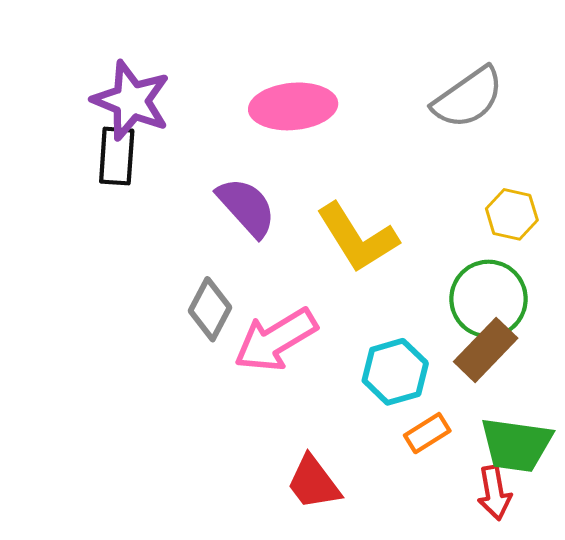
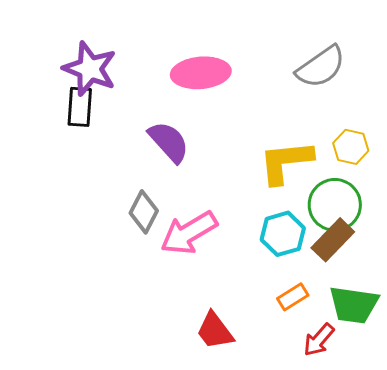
yellow L-shape: (357, 238) -> (286, 162), moved, turned 116
cyan hexagon: (395, 372) -> (283, 234), moved
red arrow: (494, 493) -> (319, 340), moved, turned 51

